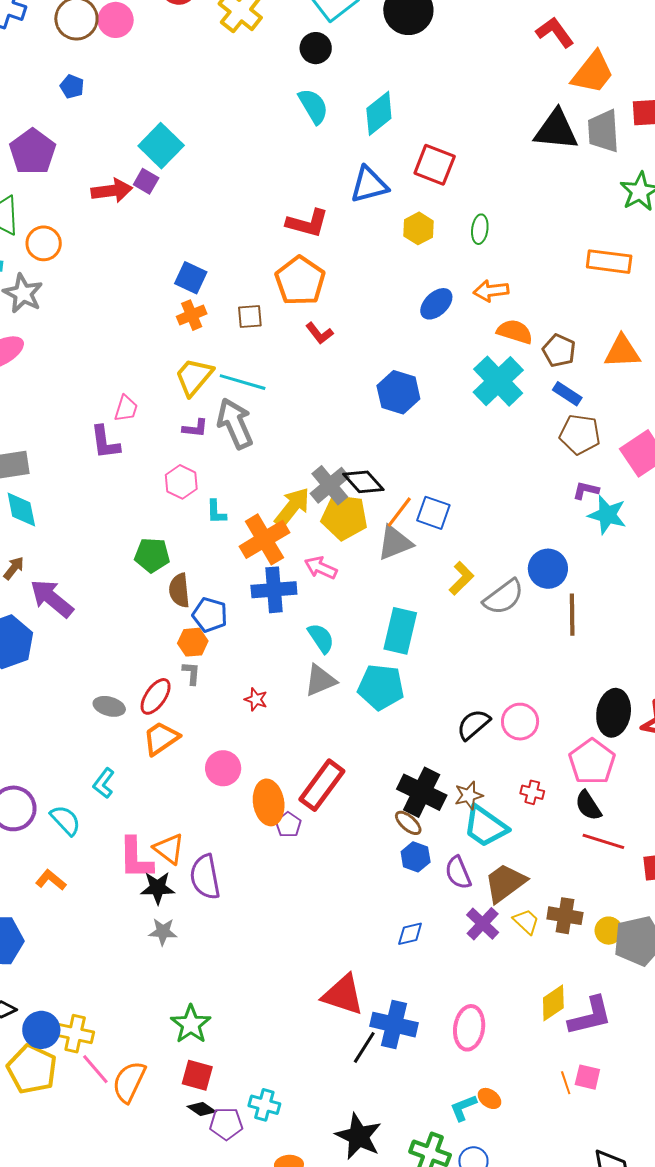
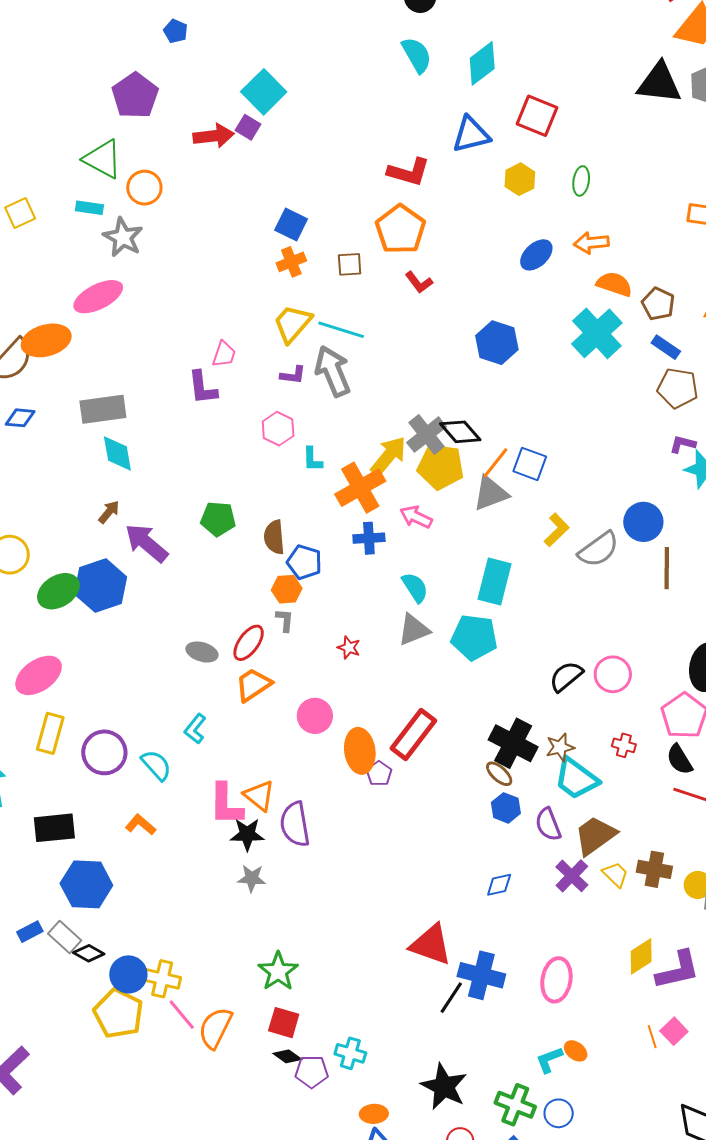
green pentagon: (152, 555) -> (218, 519), moved
blue cross: (274, 590) -> (369, 538), size x0.7
pink square: (587, 1077) -> (674, 1031), turned 32

